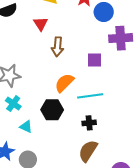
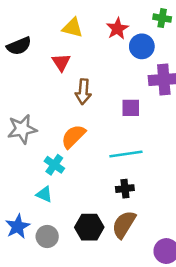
orange semicircle: (64, 83) -> (73, 136), moved
cyan cross: (13, 104) -> (54, 165), moved
black hexagon: (52, 110) -> (89, 227), moved

